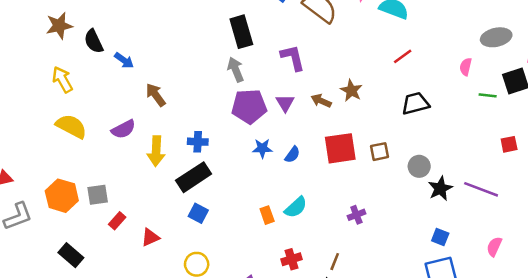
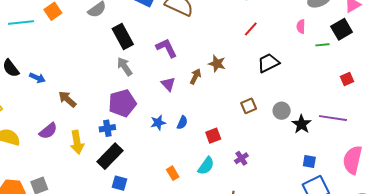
brown arrow: (321, 101) -> (195, 76), turned 105
purple pentagon: (249, 106) -> (122, 103), moved
red square: (340, 148) -> (213, 136), moved, size x0.6
cyan semicircle: (296, 207) -> (206, 166), moved
pink semicircle: (494, 247) -> (353, 160), size x1.8

